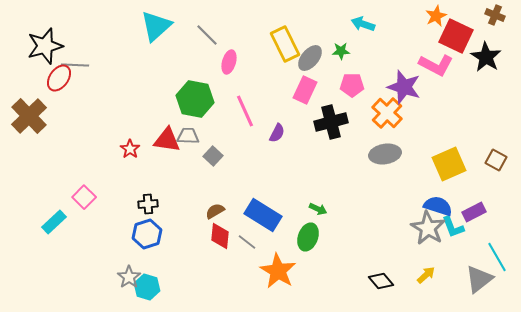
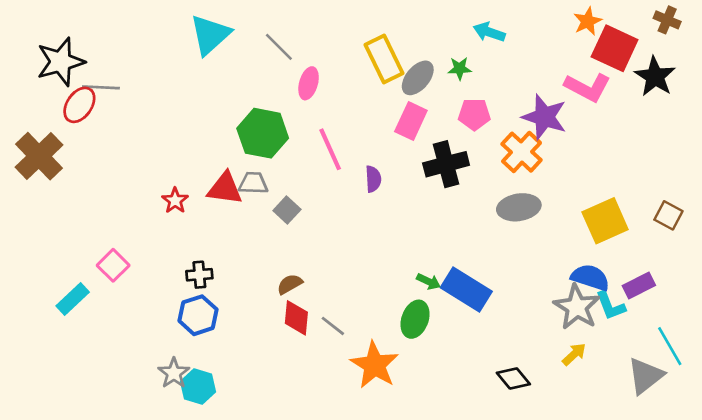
purple semicircle: (277, 133) -> (373, 179), turned -30
blue rectangle: (263, 215) -> (466, 290), moved
yellow arrow: (426, 275) -> (574, 354), moved

